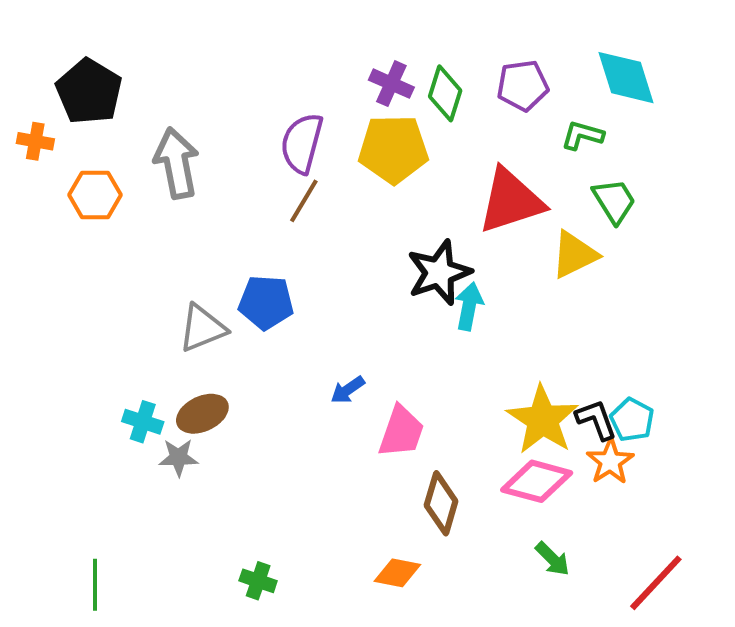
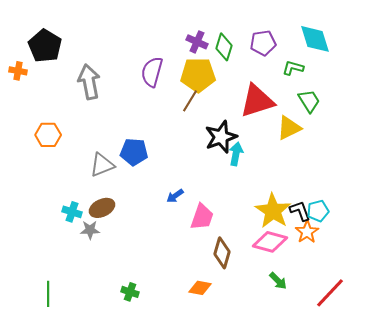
orange hexagon: (95, 195) -> (48, 135), moved
brown line: (304, 201) -> (190, 101), moved
cyan pentagon: (632, 420) -> (318, 211), turned 30

